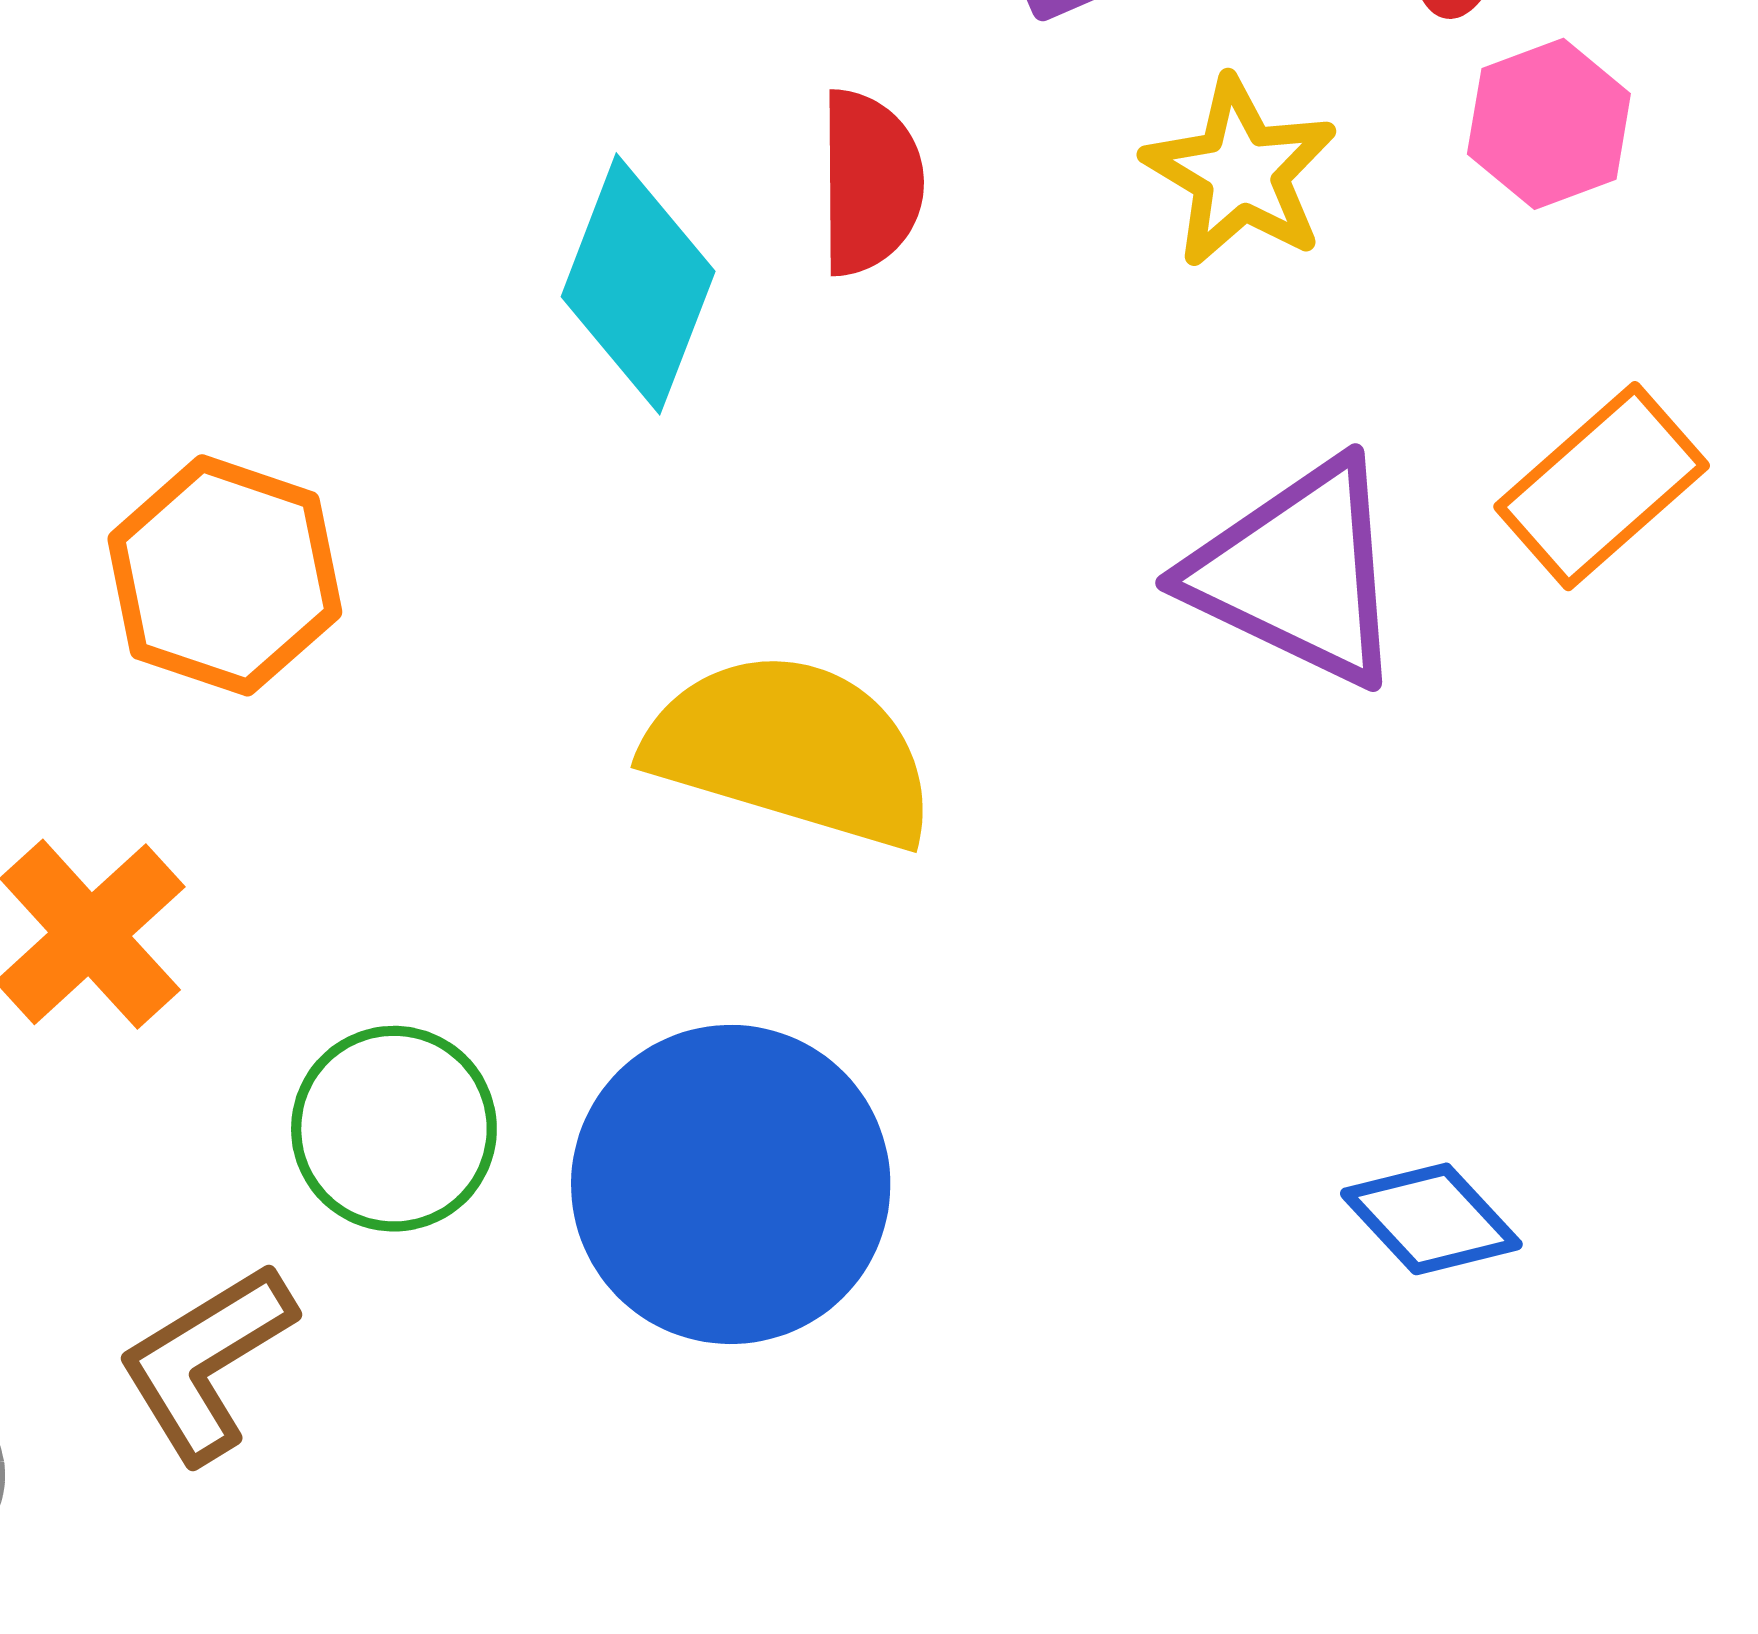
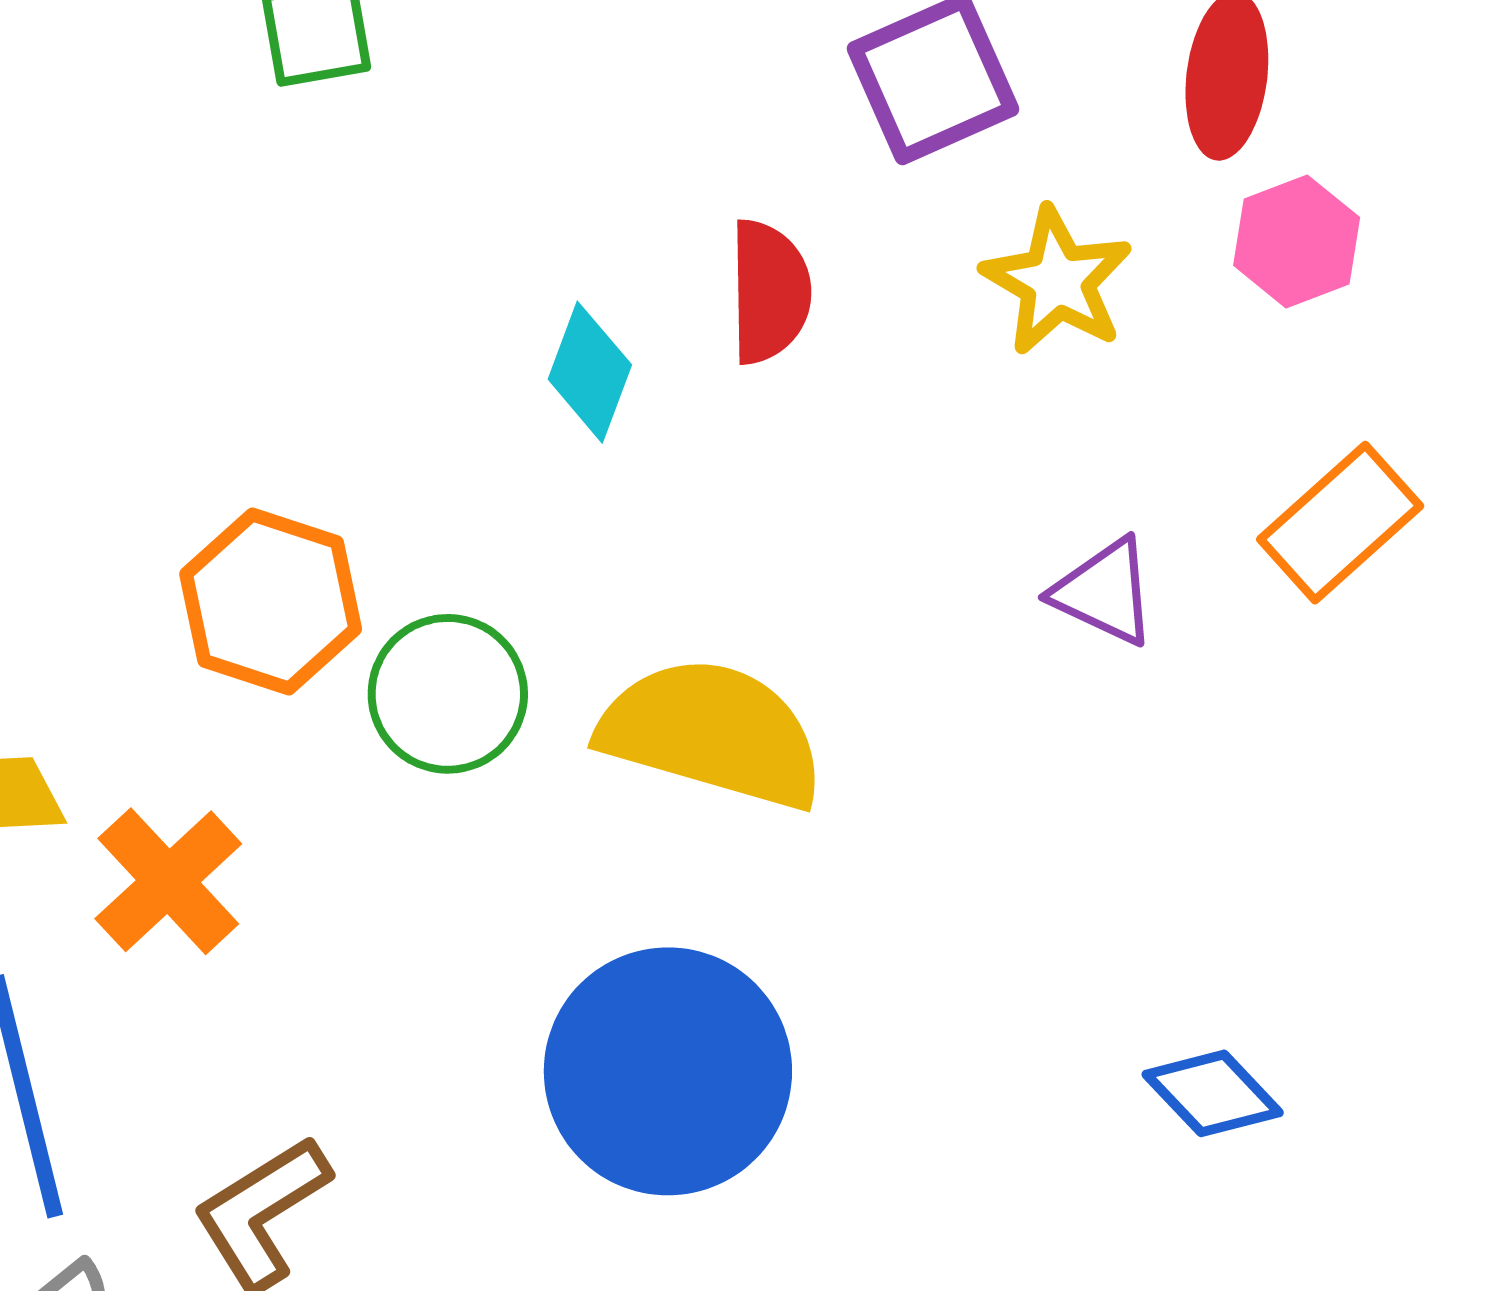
cyan diamond: (638, 284) -> (590, 372), size x0.7
purple triangle: (1298, 573) -> (1104, 592), size x0.6
green circle: (394, 1129) -> (448, 694), moved

